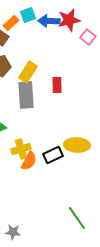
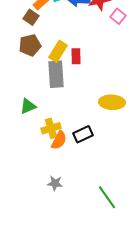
red rectangle: (57, 85) -> (76, 56), moved
yellow ellipse: (77, 145) -> (112, 102), moved
gray star: (13, 232) -> (55, 183), moved

